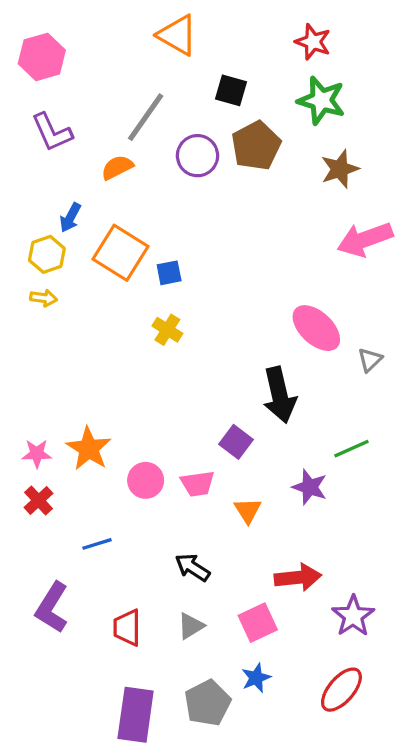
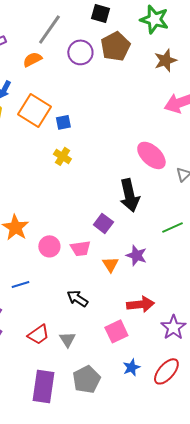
purple star: (310, 487) -> (136, 255), moved
gray triangle: (191, 626) -> (67, 339), moved, turned -30
red trapezoid: (127, 628) -> (38, 334), turned -125
blue star: (256, 678) -> (131, 367), moved

